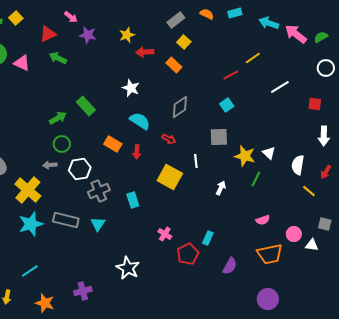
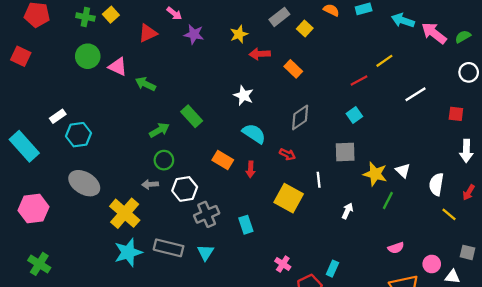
gray rectangle: (176, 20) -> (279, 17), moved
yellow square: (184, 42) -> (305, 29), moved
green arrow: (58, 58) -> (145, 84), moved

